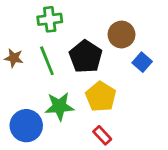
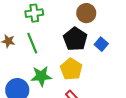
brown circle: (122, 35) -> (86, 13), moved
black pentagon: (86, 57) -> (75, 39), moved

